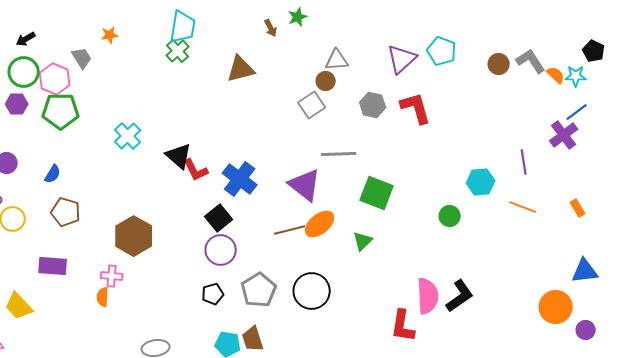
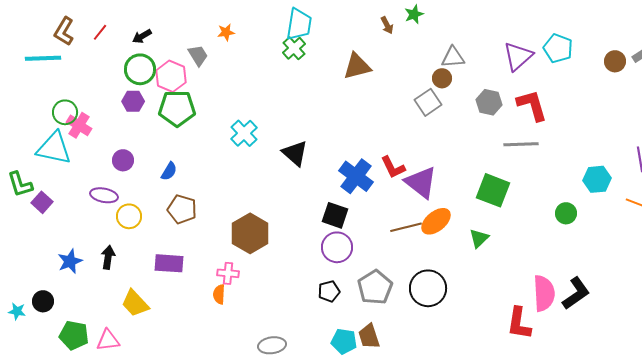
gray line: (339, 154) -> (521, 144), moved
red L-shape: (196, 170) -> (393, 167), moved
black square: (219, 218) -> (335, 215), turned -32

